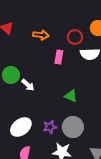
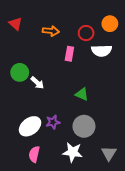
purple star: (50, 127) -> (53, 122), moved

